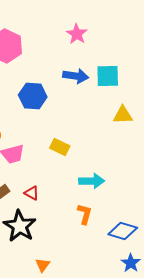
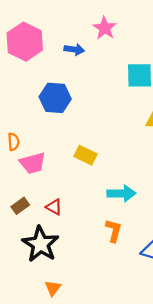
blue arrow: (76, 76) -> (74, 49), moved, size x0.7
orange triangle: (43, 265) -> (53, 288), moved

